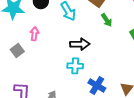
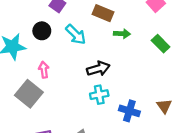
green arrow: (107, 20) -> (122, 34), turned -40
gray square: (17, 51) -> (29, 94), size x1.6

